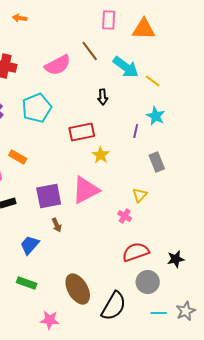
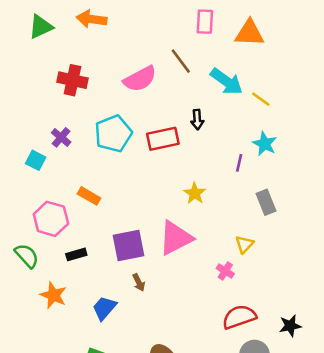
orange arrow: (20, 18) -> (92, 19), size x1.6
red rectangle: (82, 132) -> (163, 139), moved

